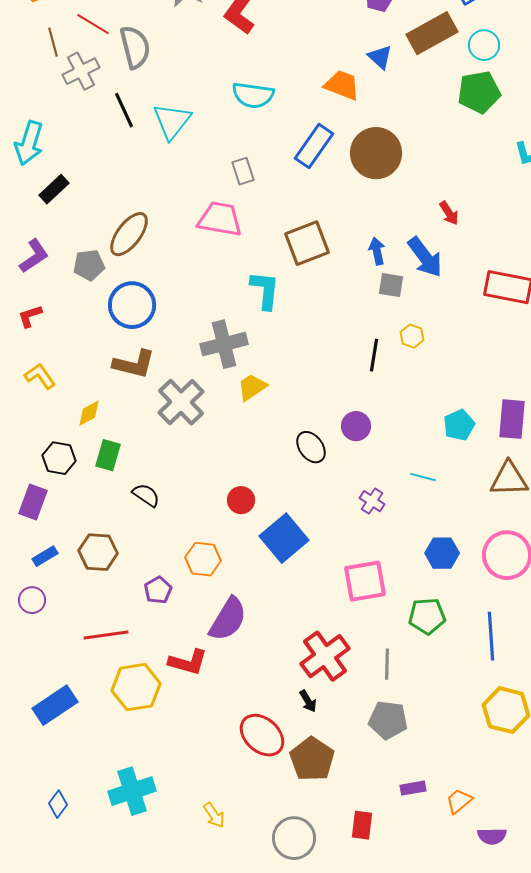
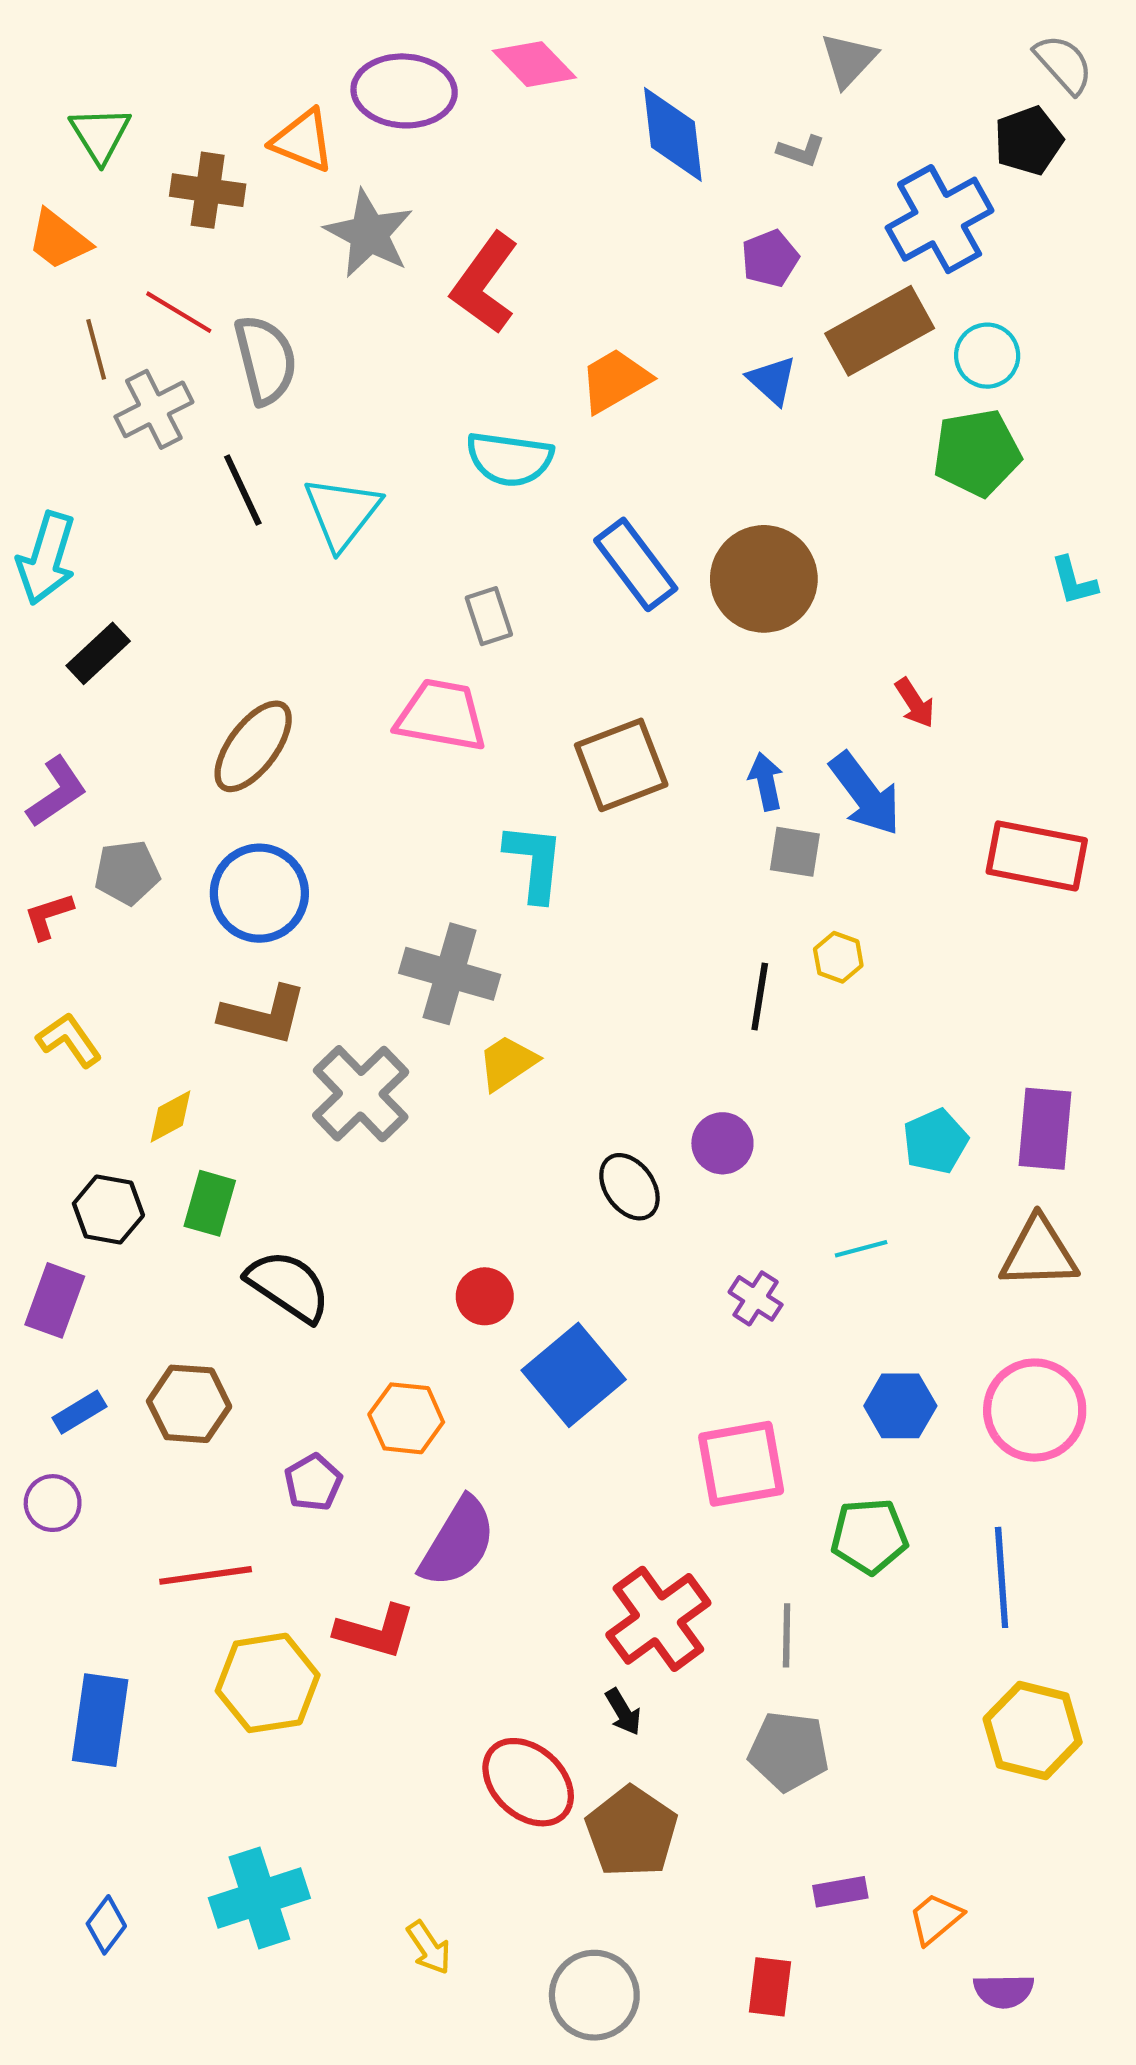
orange trapezoid: (342, 85) -> (615, 380), moved, turned -51
blue rectangle: (314, 146) -> (636, 564), turned -72
gray pentagon: (89, 265) -> (127, 872), moved
gray cross: (224, 344) -> (450, 974), turned 30
cyan line: (423, 477) -> (861, 1249), turned -30
black semicircle: (146, 495) -> (288, 1286), size x1.5
blue rectangle: (55, 705) -> (100, 1720), turned -48
red rectangle: (362, 825) -> (770, 1987), moved

